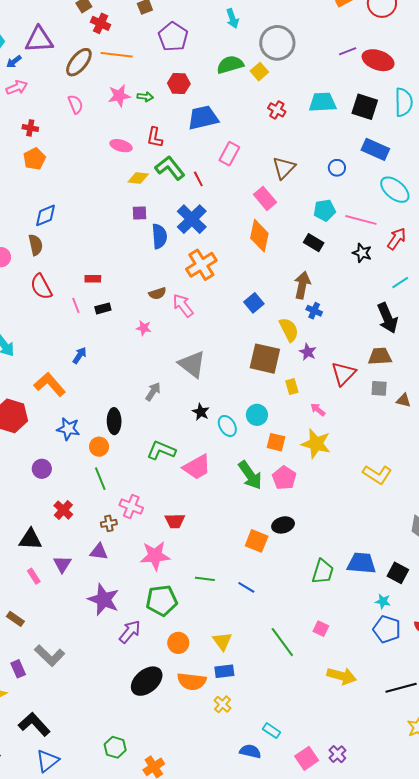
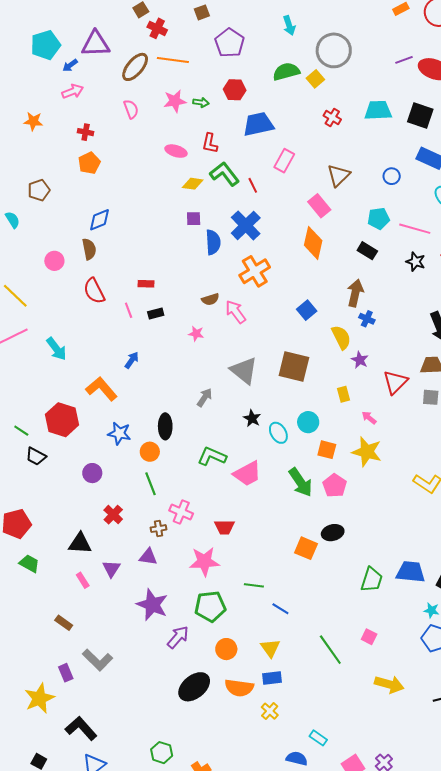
brown square: (265, 359) -> (294, 366), moved
blue line: (246, 587) -> (280, 609), moved

